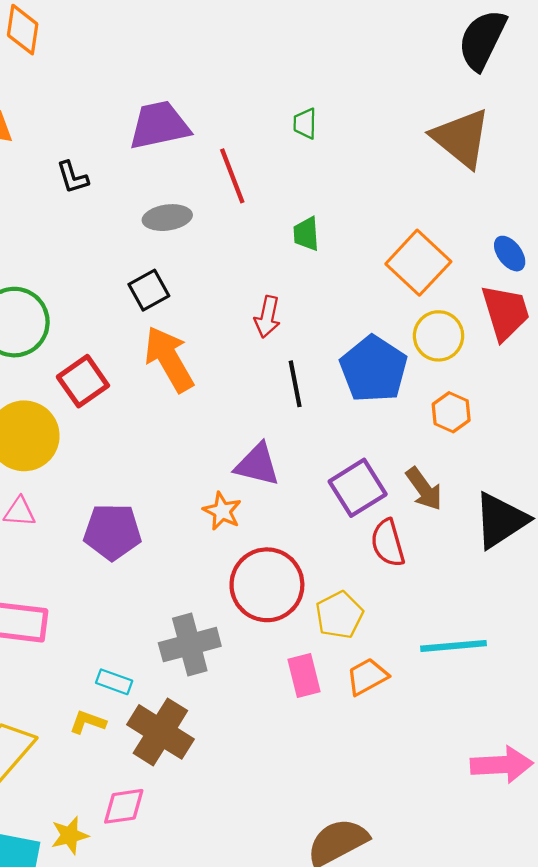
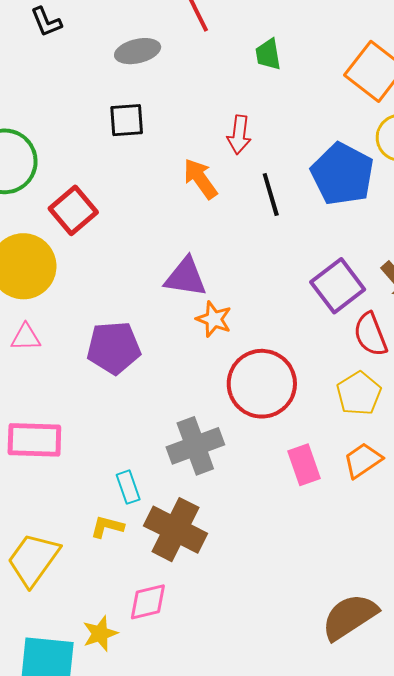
black square: (149, 290) -> (127, 120), turned 30
orange arrow: (169, 359) -> (200, 179), moved, size x0.7
purple triangle: (257, 465) -> (186, 277), moved
yellow pentagon: (339, 615) -> (359, 393), moved
cyan rectangle: (114, 682) -> (128, 487), turned 56

